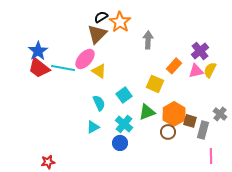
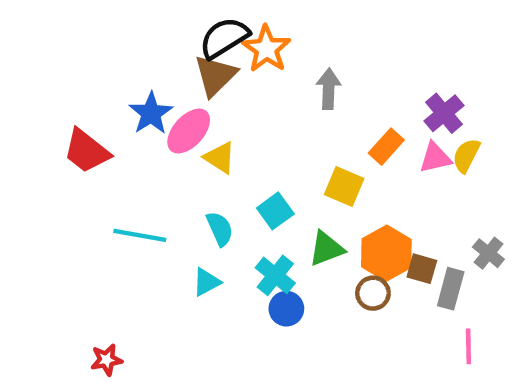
black semicircle: (101, 17) -> (224, 38), size x1.6
blue star: (38, 51) -> (151, 113), moved
cyan line: (63, 68) -> (140, 235), moved
blue circle: (120, 143) -> (286, 309), moved

